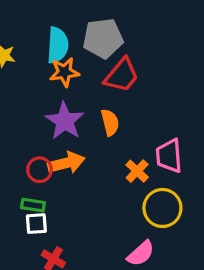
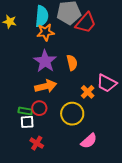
red trapezoid: (122, 75) -> (86, 23), moved
pink trapezoid: (169, 156) -> (107, 83), turned -60
red circle: (40, 170) -> (39, 108), moved
yellow circle: (162, 208) -> (72, 114), moved

